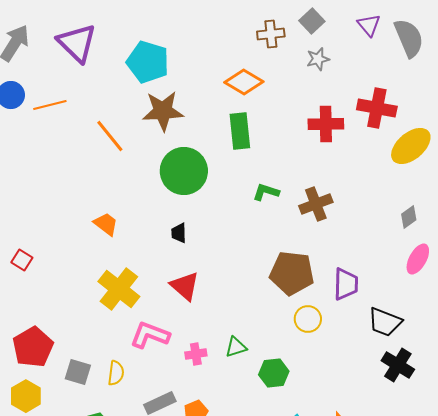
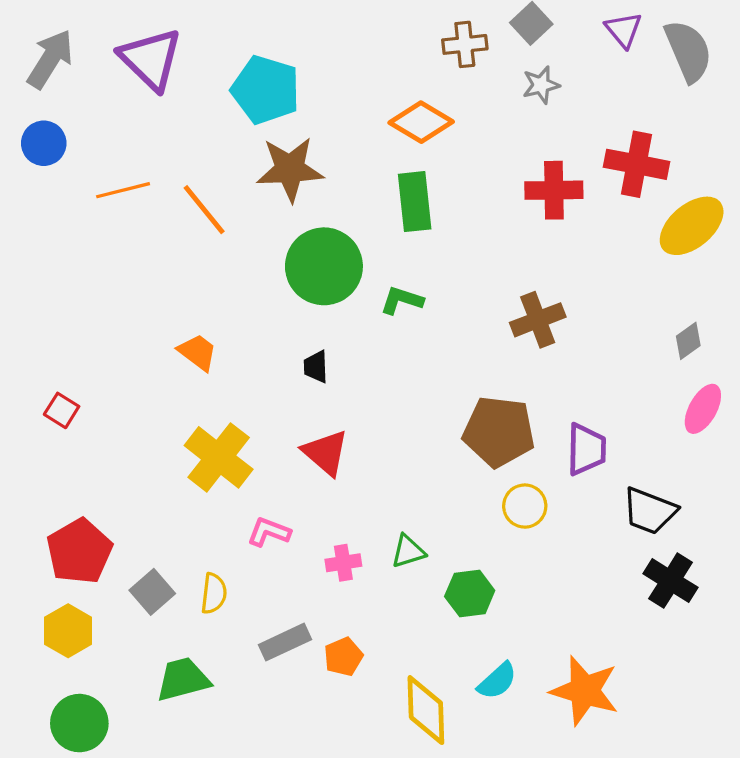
orange line: (50, 105) -> (123, 190), moved
green L-shape: (266, 192) -> (402, 300), moved
pink L-shape: (150, 335) -> (269, 532), size x0.7
gray square: (78, 372) -> (152, 592), turned 32

